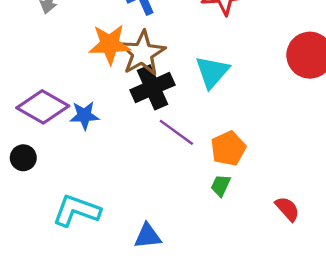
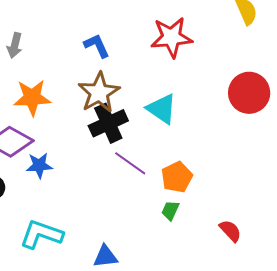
orange star: (110, 44) -> (32, 98), moved
cyan triangle: (212, 72) -> (162, 109), turned -36
blue star: (84, 115) -> (39, 165), moved

